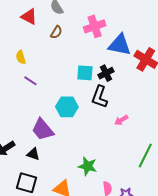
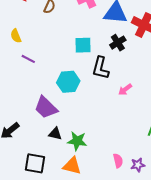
black cross: (106, 73) -> (118, 43), moved
black triangle: (33, 154) -> (55, 134), moved
green star: (88, 166) -> (77, 141), moved

